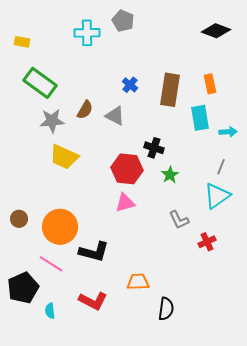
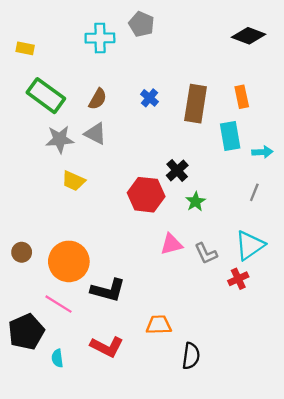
brown semicircle: (85, 110) -> (98, 99), moved
gray triangle: (115, 116) -> (95, 134), moved
black cross: (154, 148) -> (177, 170), turned 30
yellow trapezoid: (64, 157) -> (73, 181), size x0.7
cyan triangle: (217, 196) -> (250, 245), moved
pink triangle: (125, 203) -> (171, 244), moved

